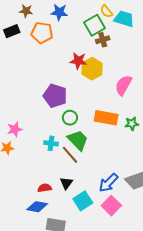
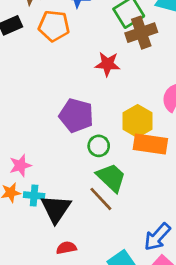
brown cross: (103, 40) -> (141, 33), size x1.5
yellow hexagon: (92, 69) -> (138, 121), moved
cyan cross: (51, 143) -> (34, 196), moved
black triangle: (66, 183) -> (56, 209), moved, size x1.6

